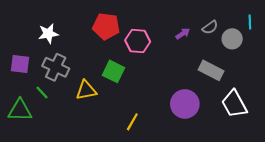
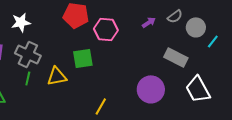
cyan line: (250, 22) -> (213, 41), moved, turned 40
green square: (113, 71) -> (83, 58), turned -35
green line: (42, 92) -> (28, 78), moved, turned 56

